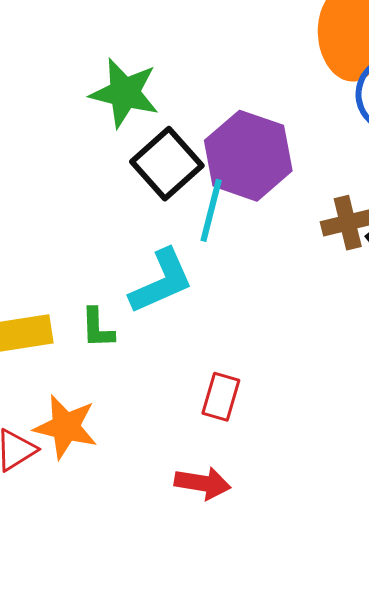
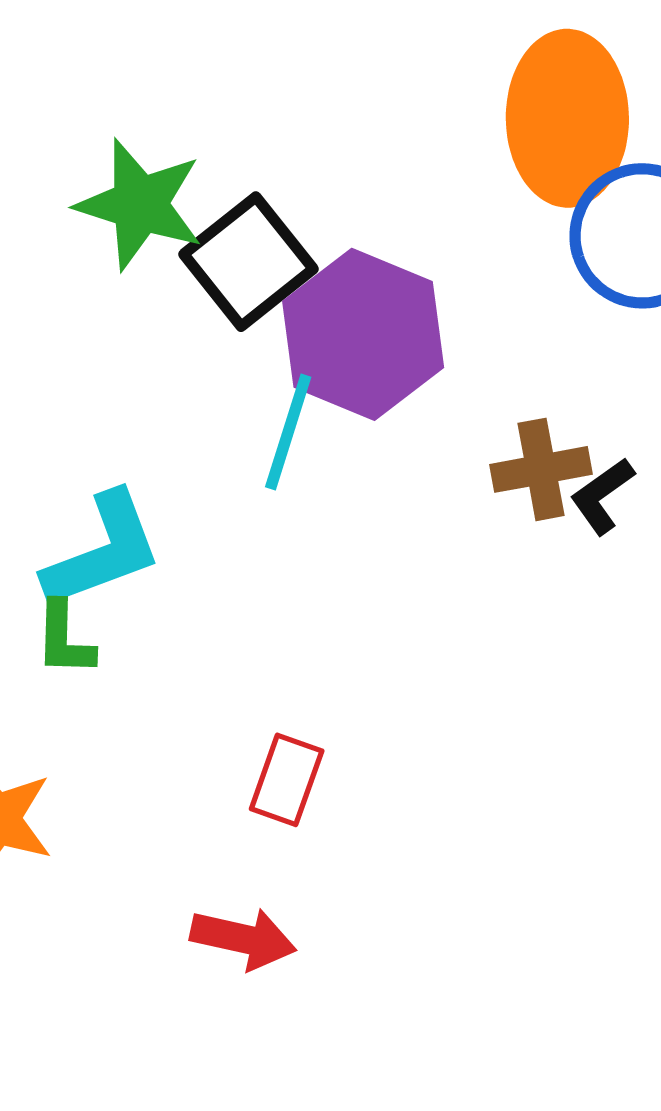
black square: (167, 164) -> (248, 262), moved
cyan L-shape: (161, 281) -> (103, 551), moved

